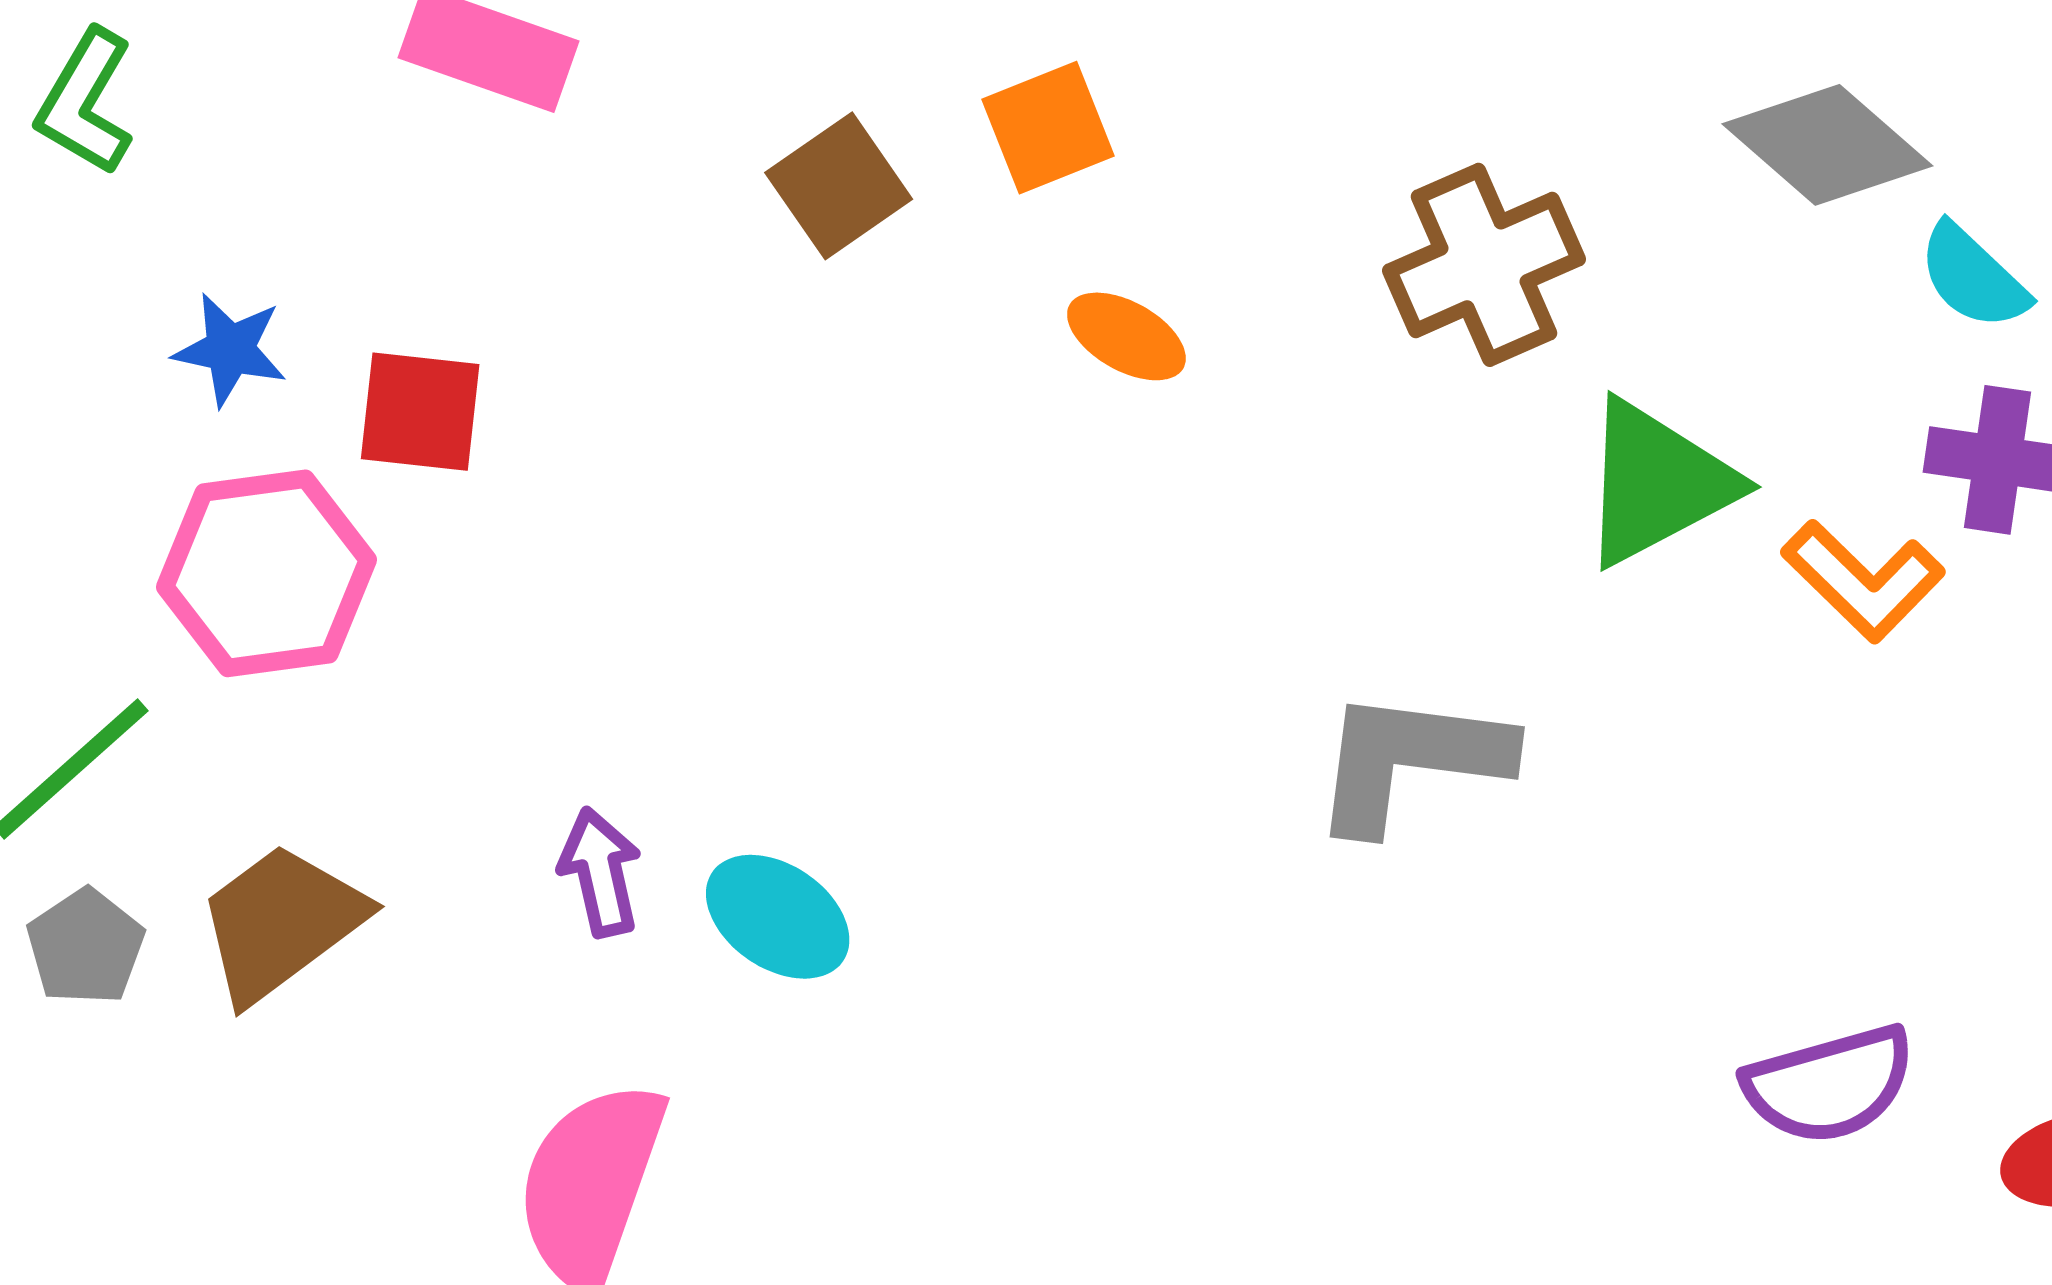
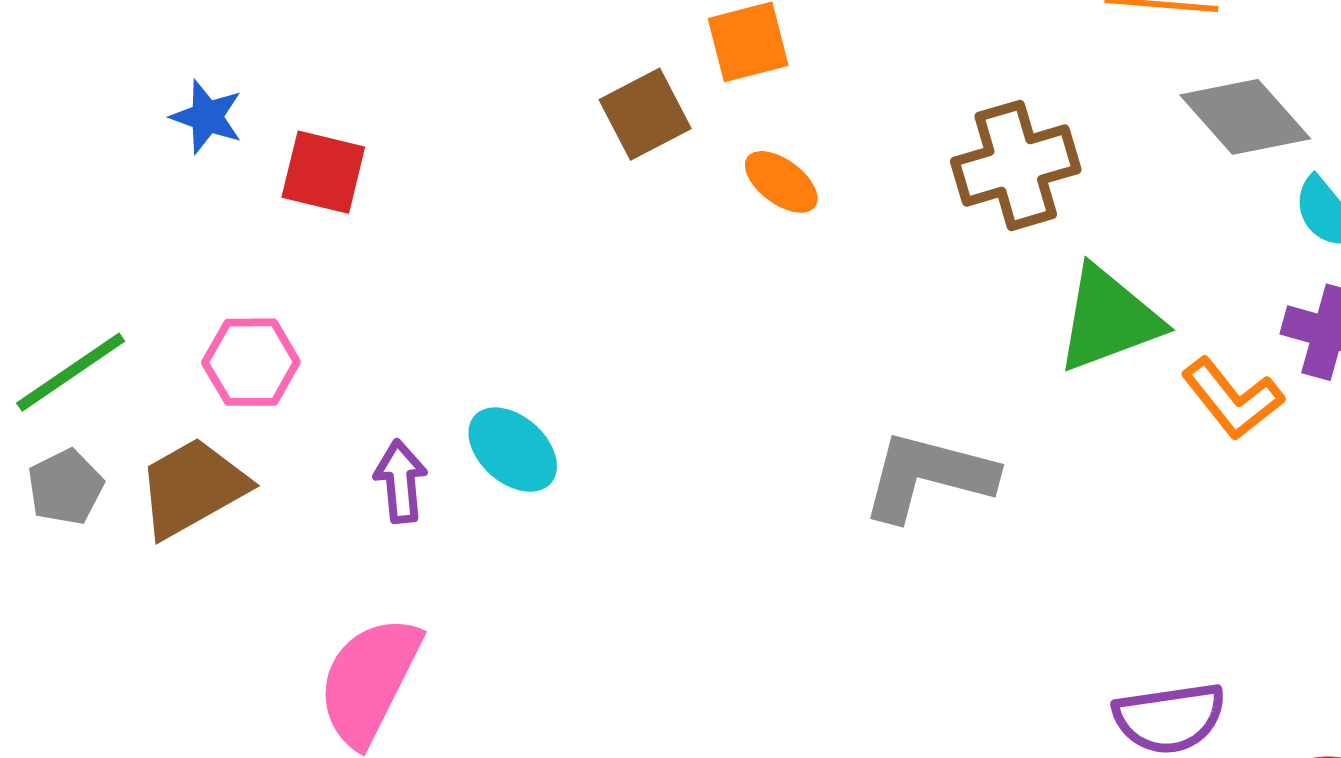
brown square: (839, 186) -> (645, 114), moved
pink hexagon: (266, 573) -> (251, 362), moved, size x0.7
cyan ellipse: (778, 917) -> (513, 450), moved

